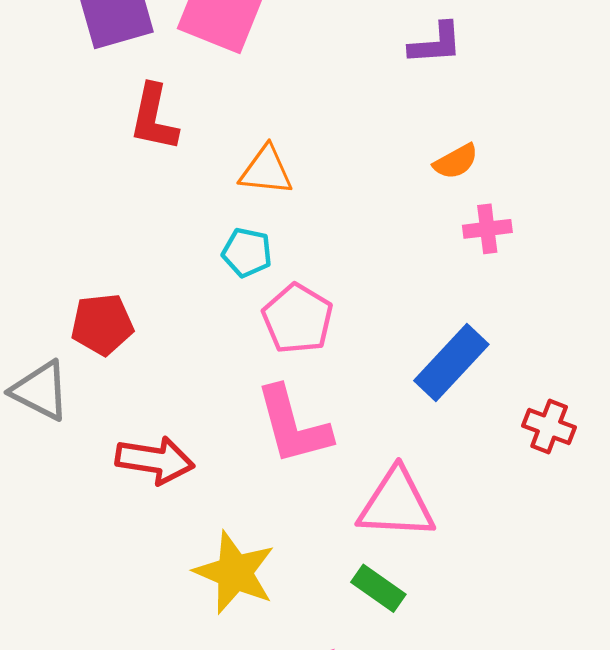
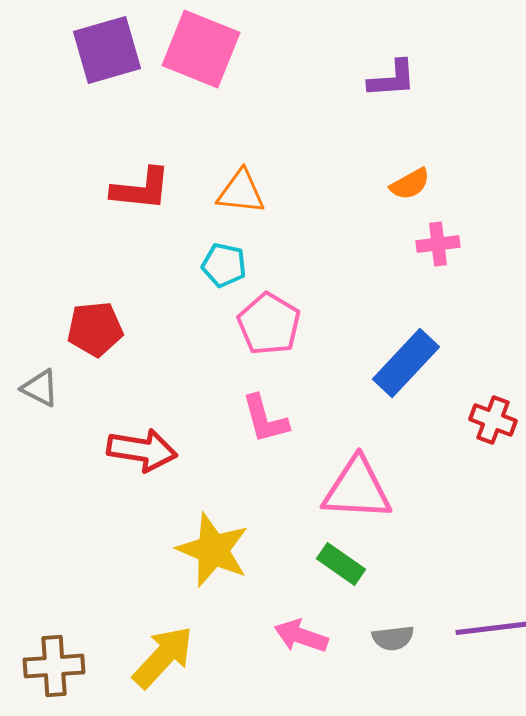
red L-shape: (154, 118) -> (141, 189), moved, turned -96
gray triangle: (40, 391) -> (40, 388), size x0.7
pink L-shape: (293, 425) -> (265, 419), size x0.7

